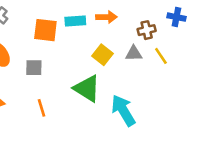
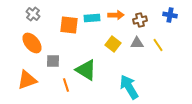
brown cross: (147, 30) -> (140, 20), moved
gray square: (34, 68) -> (53, 61), moved
green triangle: (87, 88) -> (86, 70), moved

